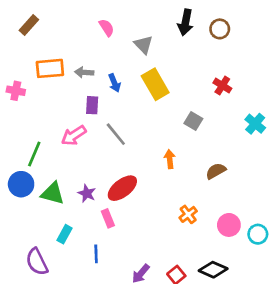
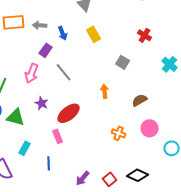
yellow rectangle: (155, 84) -> (94, 34), size x0.7
purple rectangle: (92, 105) -> (46, 50), turned 32
pink arrow: (74, 136) -> (32, 73), turned -36
purple star: (87, 193) -> (42, 103), moved
orange cross: (188, 214) -> (119, 133), turned -32
pink circle: (229, 225) -> (150, 128), moved

